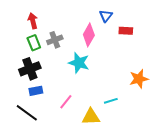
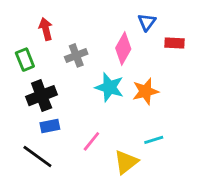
green rectangle: (34, 43) -> (25, 60), moved
orange star: (139, 79) -> (145, 91), moved
yellow triangle: (91, 117) -> (126, 162), turned -36

